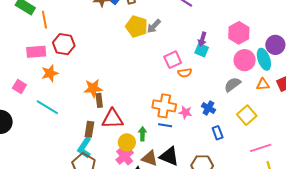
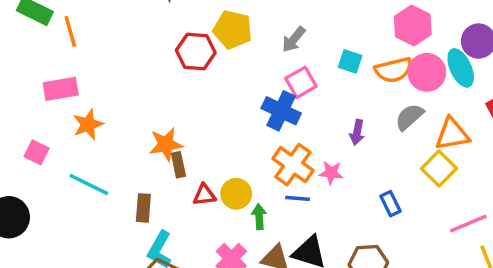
gray arrow: (154, 26) -> (294, 39), moved
purple arrow: (202, 39) -> (357, 132), moved
red hexagon: (64, 44) -> (196, 51), moved
orange semicircle: (185, 73) -> (394, 70), moved, size x1.5
orange triangle: (263, 84) -> (452, 134), moved, size x1.5
orange cross: (164, 106) -> (293, 165), turned 30
blue cross: (208, 108) -> (281, 111), moved, size x1.5
red triangle: (112, 119) -> (204, 195), size x0.6
brown rectangle: (89, 129) -> (143, 208), moved
yellow circle: (127, 142) -> (236, 194), moved

